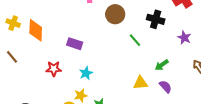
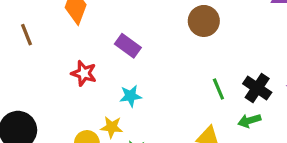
black cross: (156, 19) -> (257, 88), moved
green line: (135, 40) -> (218, 89), moved

